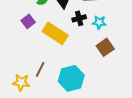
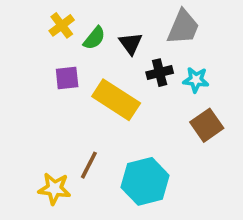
purple square: (28, 21) -> (67, 78), turned 32

